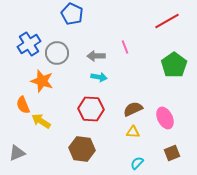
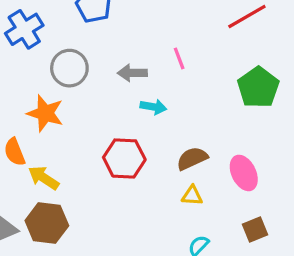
blue cross: (29, 44) -> (24, 29), moved
cyan arrow: (99, 77) -> (153, 107), moved
brown hexagon: (82, 149) -> (47, 223), moved

